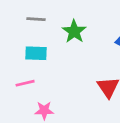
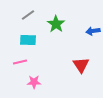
gray line: (36, 19) -> (28, 15), turned -40

